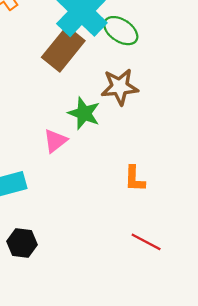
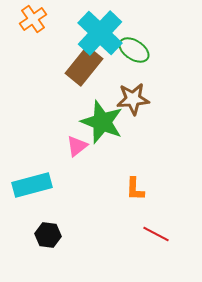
green star: (84, 113) -> (102, 122), size x1.5
orange L-shape: (135, 179) -> (135, 189), moved

